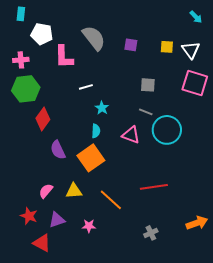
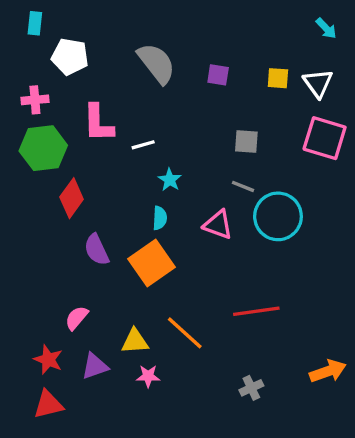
pink L-shape: (64, 57) -> (98, 123), moved
yellow triangle: (74, 191) -> (135, 341), moved
red triangle: (42, 243) -> (48, 404), moved, turned -42

